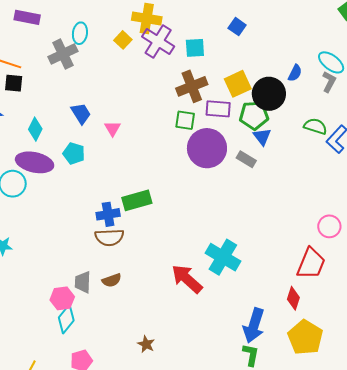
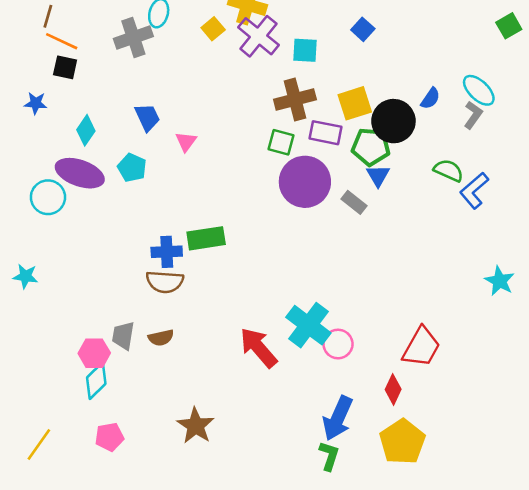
pink circle: (329, 226) -> (338, 344), moved
brown star: (146, 344) -> (196, 426), size x1.6

